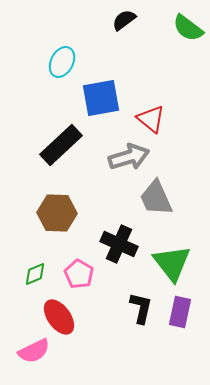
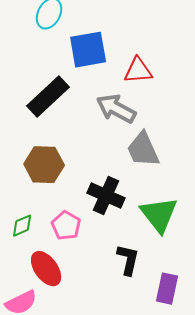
red triangle: (151, 119) -> (138, 71), turned -44
gray arrow: (129, 157) -> (116, 109), turned -135
purple rectangle: (180, 312) -> (167, 289), moved

